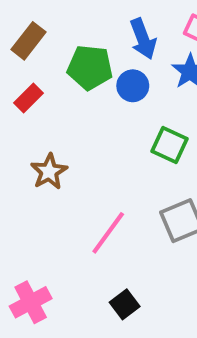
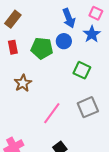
green pentagon: (90, 67) -> (42, 48), moved
red rectangle: (29, 98) -> (13, 47), turned -56

